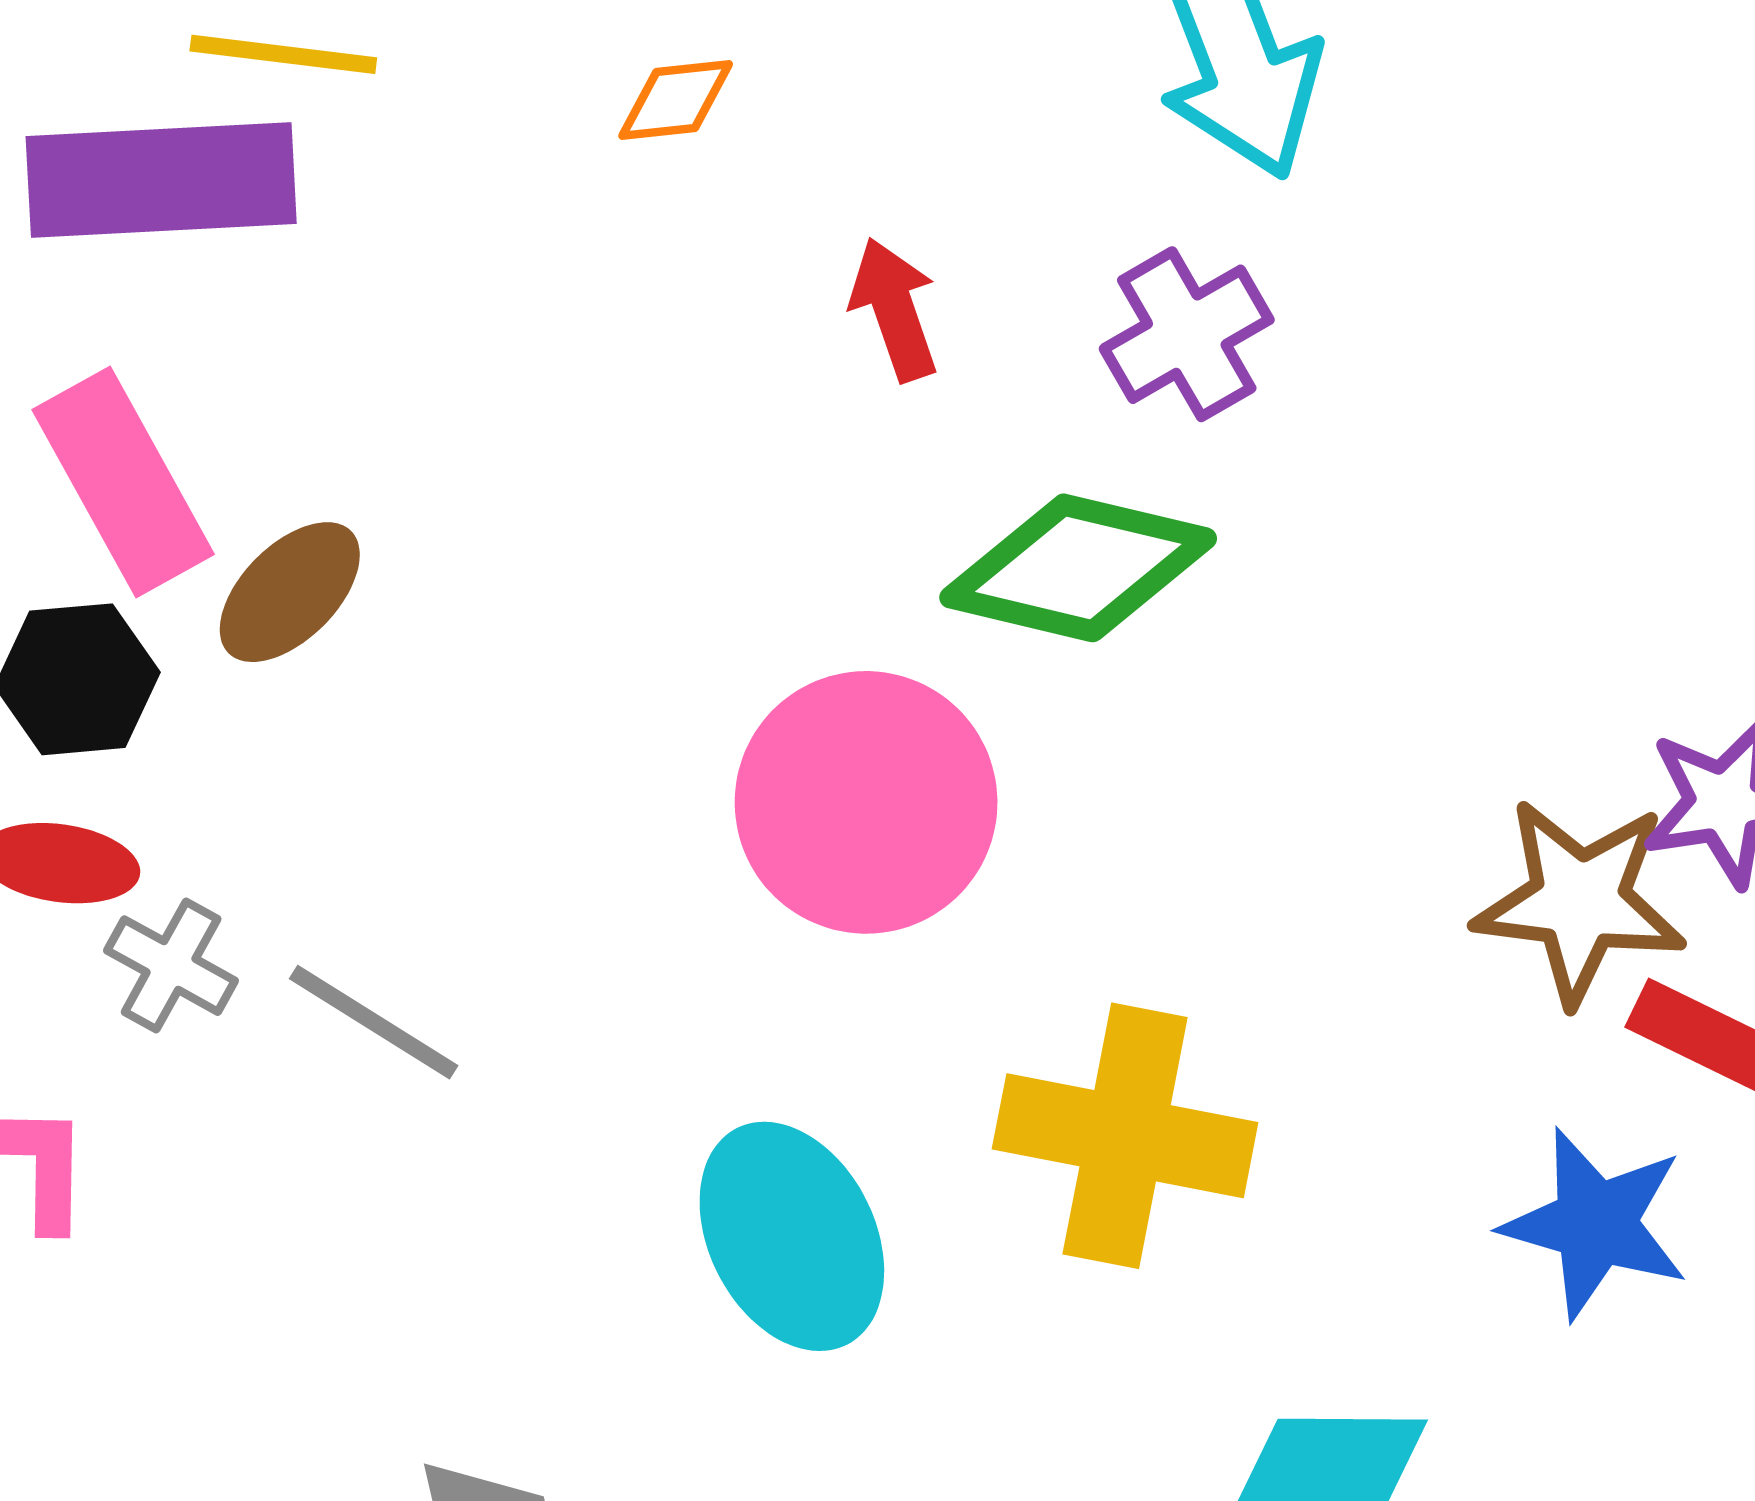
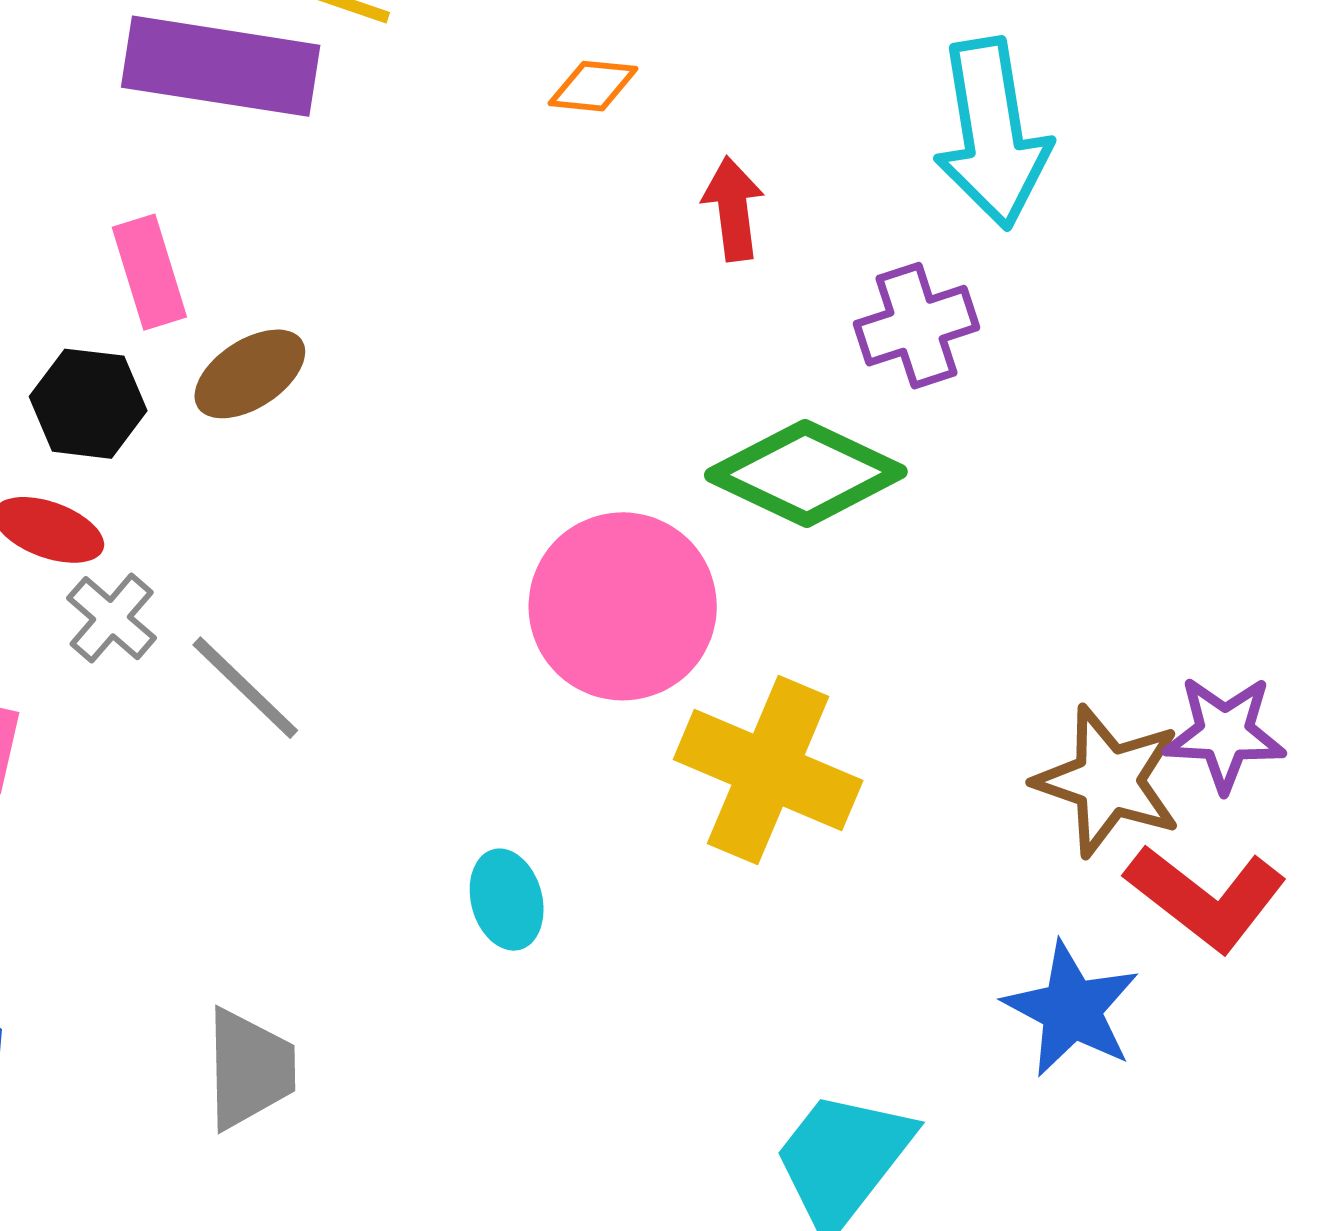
red arrow: (894, 309) -> (733, 209), moved
pink rectangle: (123, 482) -> (149, 272), size x0.7
yellow cross: (1125, 1136) -> (768, 770), moved
cyan ellipse: (792, 1236) -> (507, 900), size x0.6

